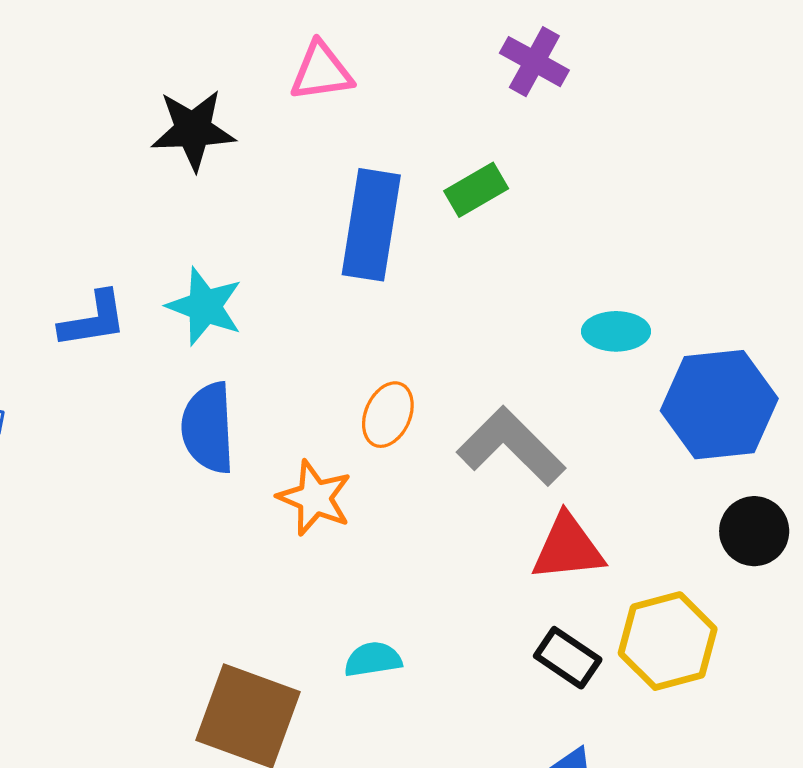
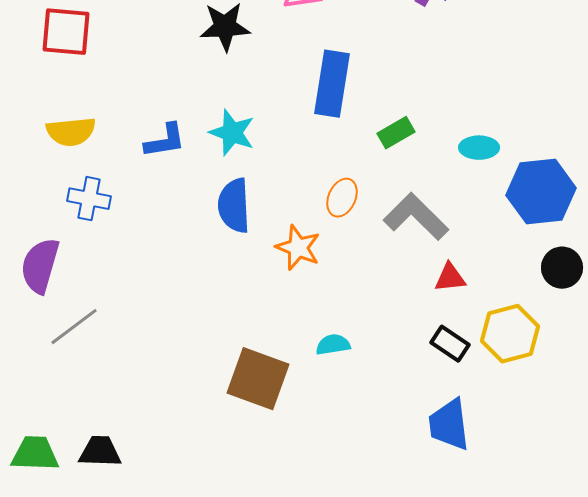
green rectangle: (476, 190) -> (396, 133), moved
red triangle: (568, 548) -> (450, 278), size x0.7

